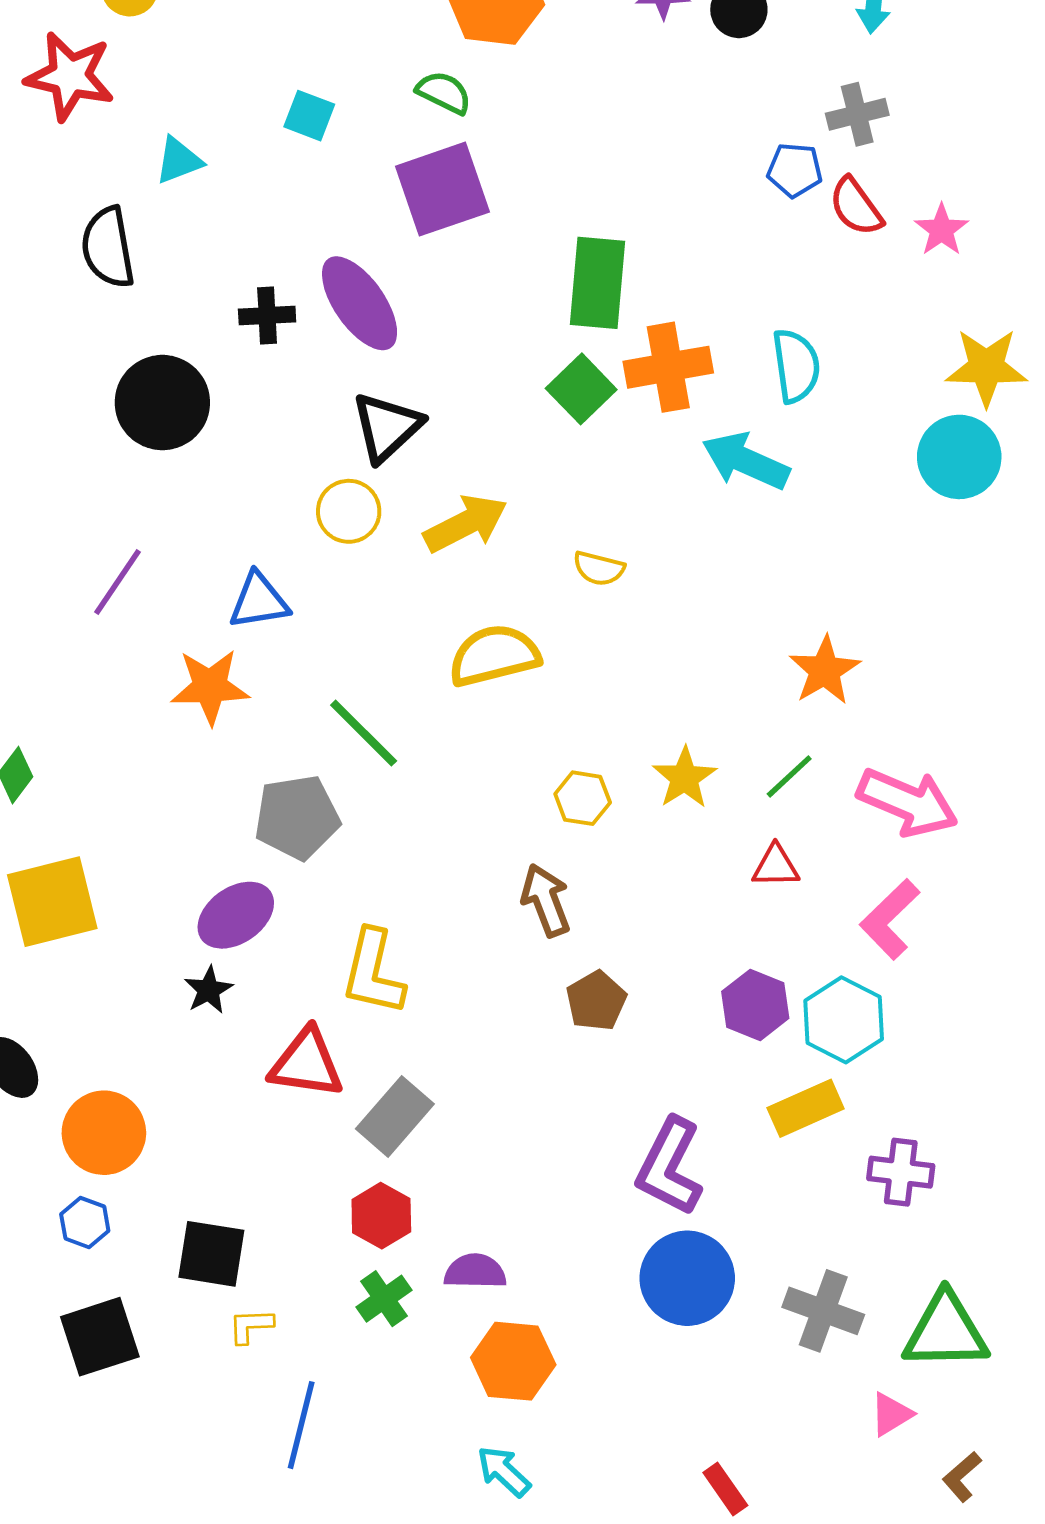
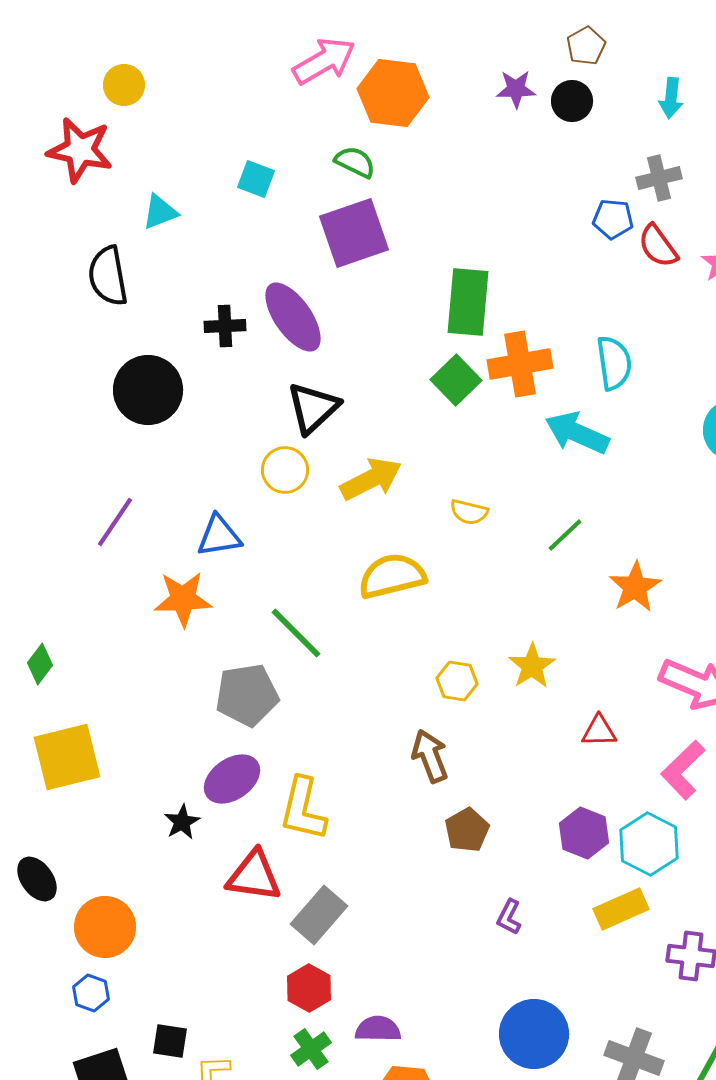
green line: (789, 776) -> (565, 535), moved
purple ellipse: (236, 915) -> (232, 779), moved
purple L-shape: (670, 1167) -> (509, 917), moved, size x0.5
black square: (211, 1254) -> (170, 1041), moved, size x0.7

